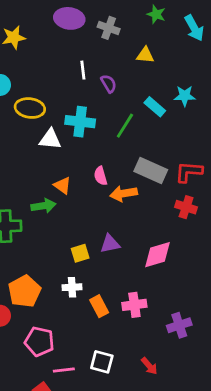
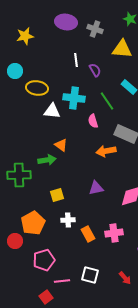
yellow triangle: (145, 55) -> (122, 49), size x1.5
green line: (125, 126) -> (107, 101), turned -66
pink semicircle: (100, 176) -> (93, 121), moved
yellow square: (80, 253) -> (57, 195), moved
pink pentagon: (39, 342) -> (44, 260), turned -30

